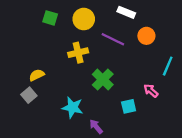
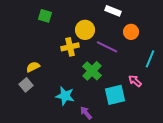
yellow circle: (84, 19) -> (85, 30), moved
purple line: (113, 39) -> (107, 47), moved
cyan square: (129, 106) -> (115, 95), size x1.5

